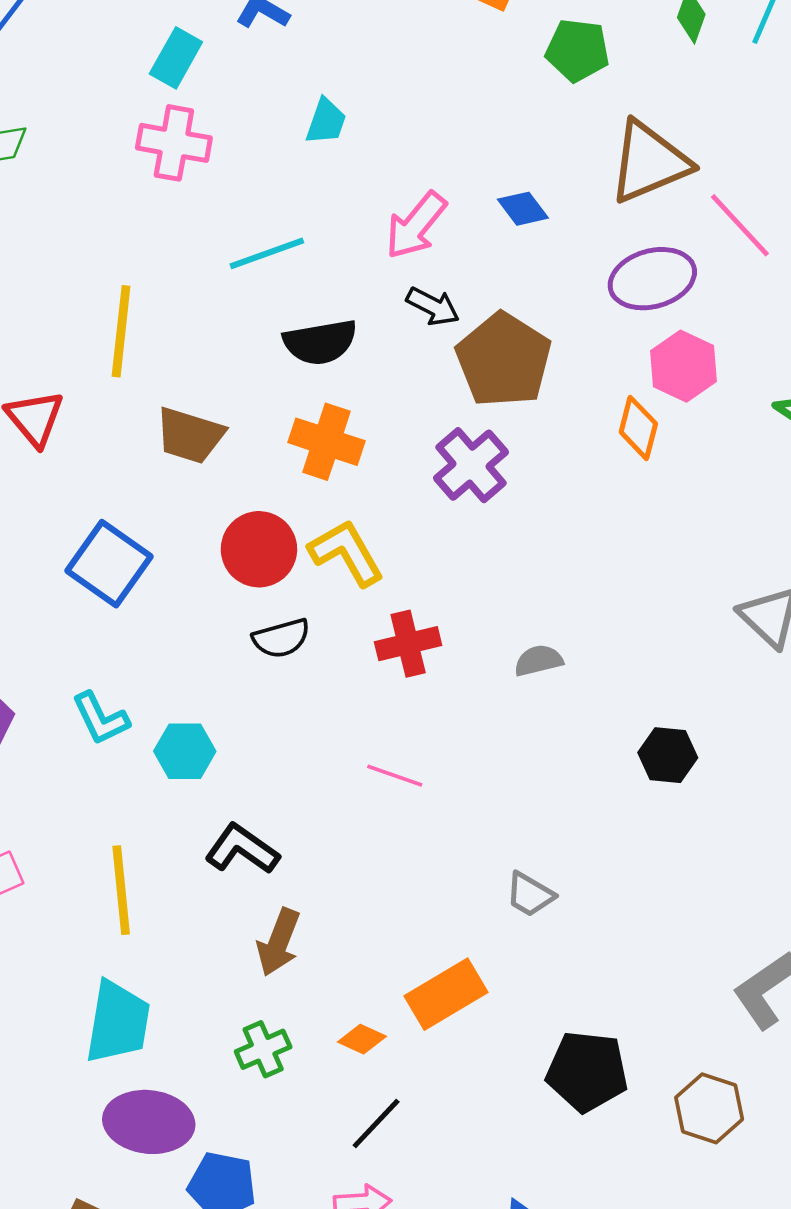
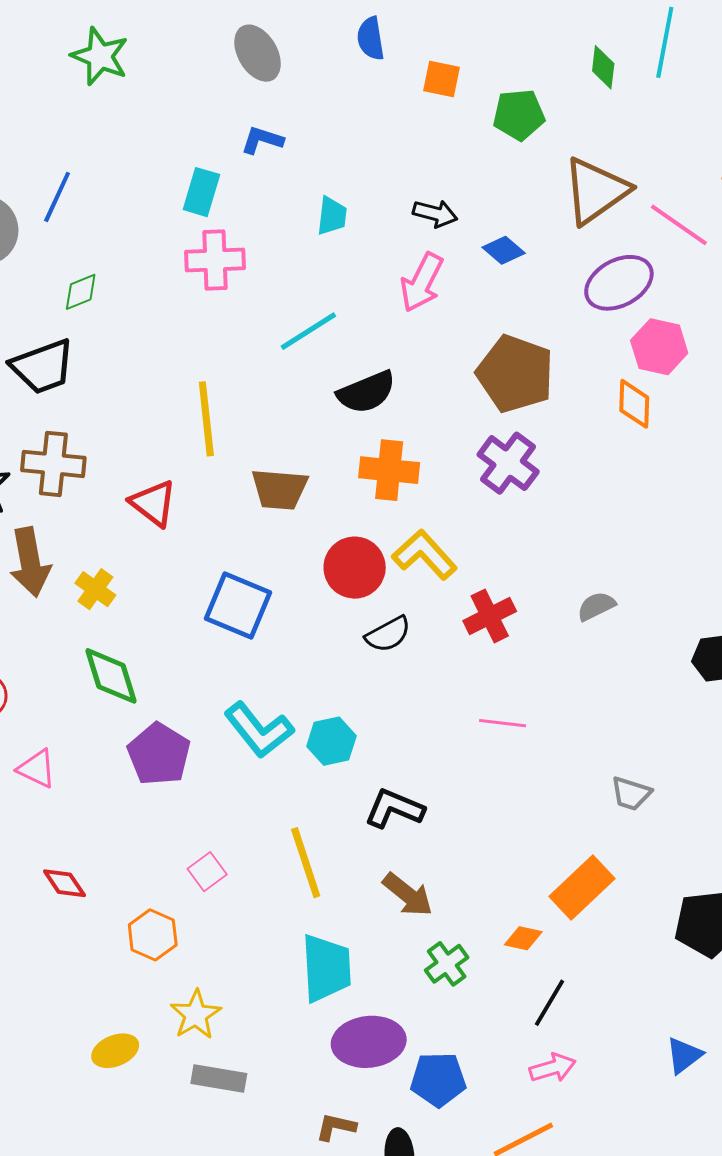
black arrow: (433, 306) -> (435, 214), moved
cyan L-shape: (101, 718) -> (259, 730), size x1.4
brown arrow: (279, 942) -> (408, 895), moved, turned -60

